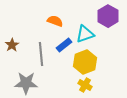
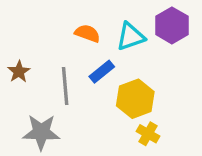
cyan triangle: (85, 34) -> (130, 37), moved
yellow cross: (85, 85) -> (148, 134), moved

